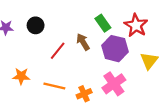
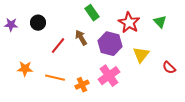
green rectangle: (103, 23) -> (92, 13), moved

